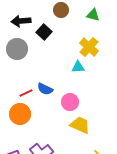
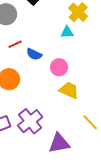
red line: (26, 93) -> (15, 44), moved

